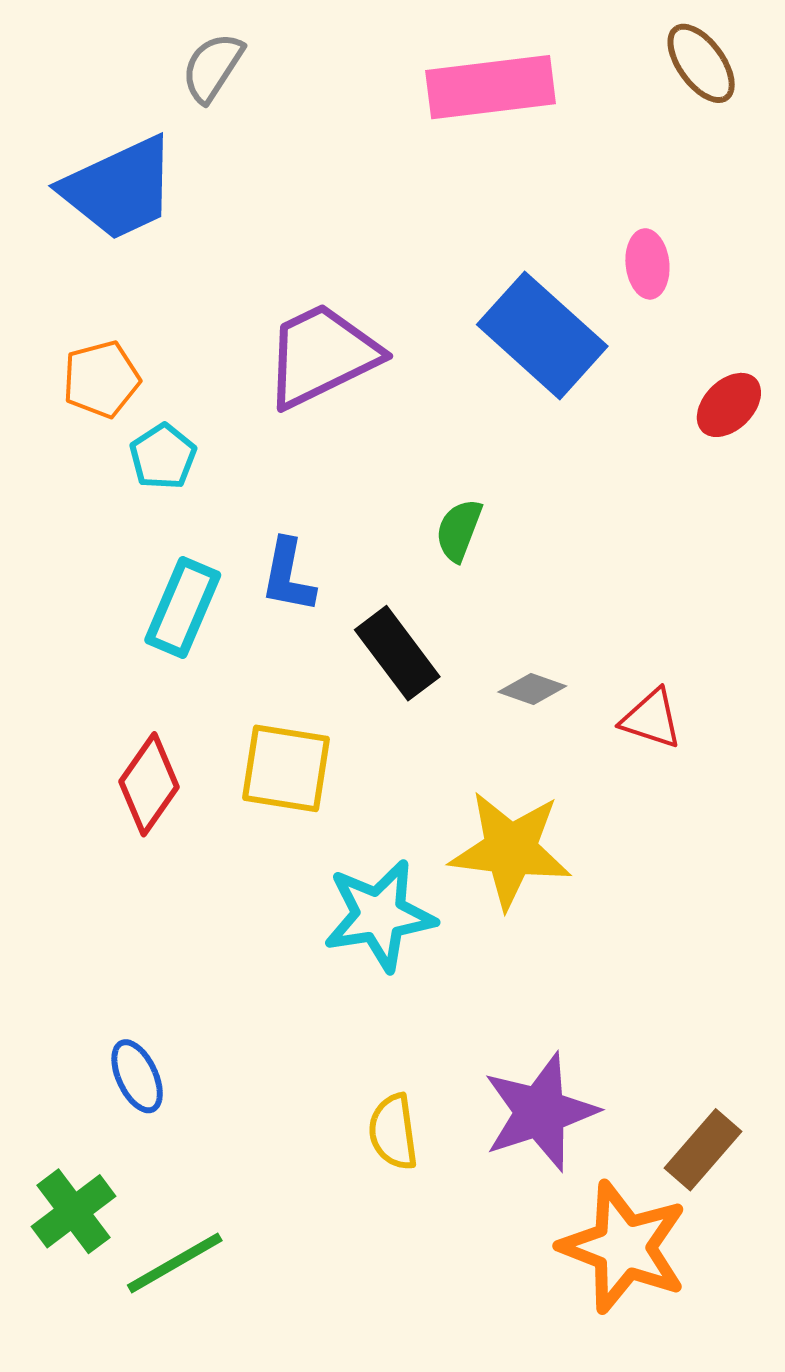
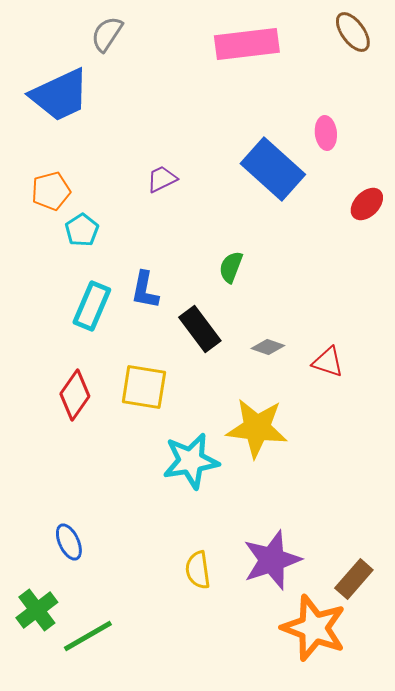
purple trapezoid: (322, 355) -> (162, 179), size x0.5

